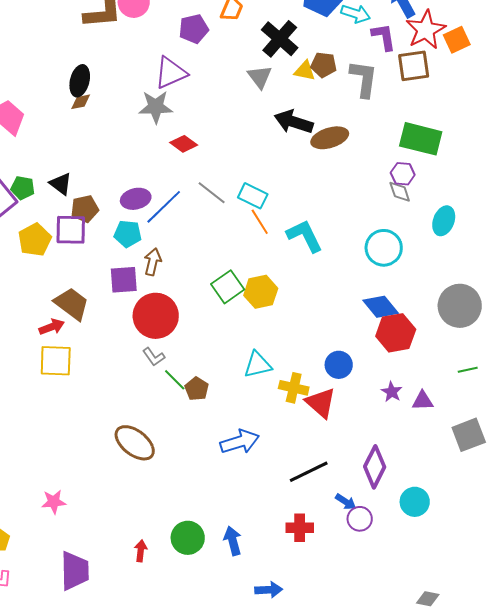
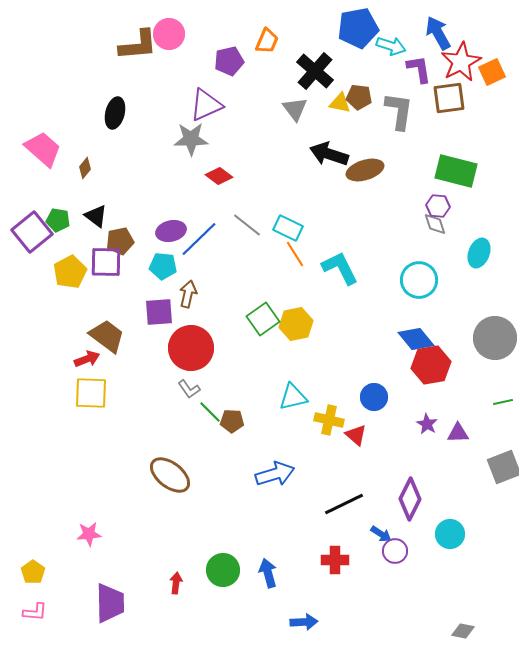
brown diamond: (81, 102) -> (85, 168), moved, turned -40
brown pentagon: (197, 389) -> (232, 421), turned -30
red triangle: (321, 403) -> (356, 435), size x0.7

